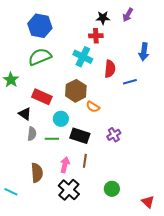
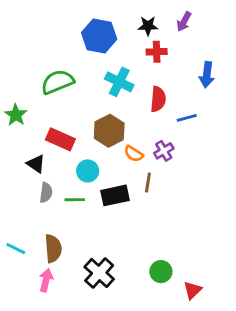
blue hexagon: (40, 26) -> (99, 36), moved
red cross: (96, 36) -> (157, 52), moved
purple cross: (114, 135) -> (164, 151), moved
black rectangle: (80, 136) -> (115, 195), turned -30
brown line: (85, 161) -> (148, 182), moved
pink arrow: (65, 165) -> (46, 280), moved
cyan line: (11, 192) -> (16, 249), moved
red triangle: (148, 202) -> (193, 290), moved, turned 32

